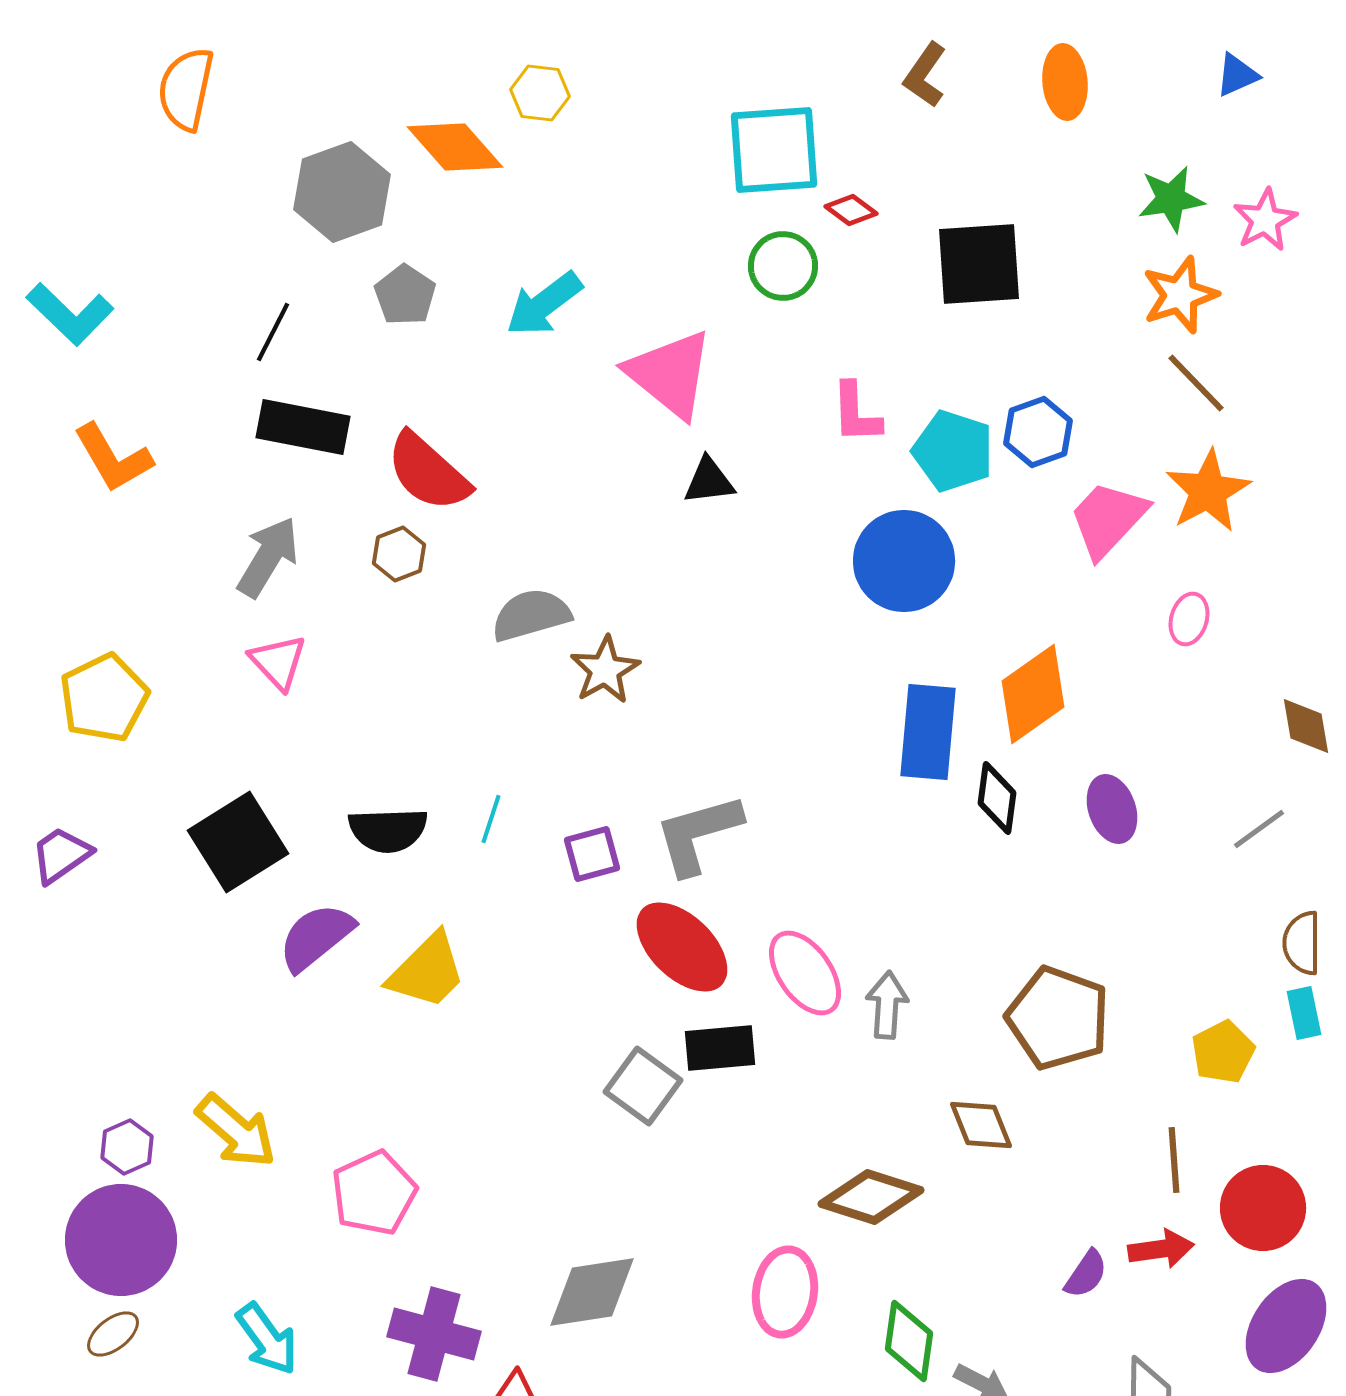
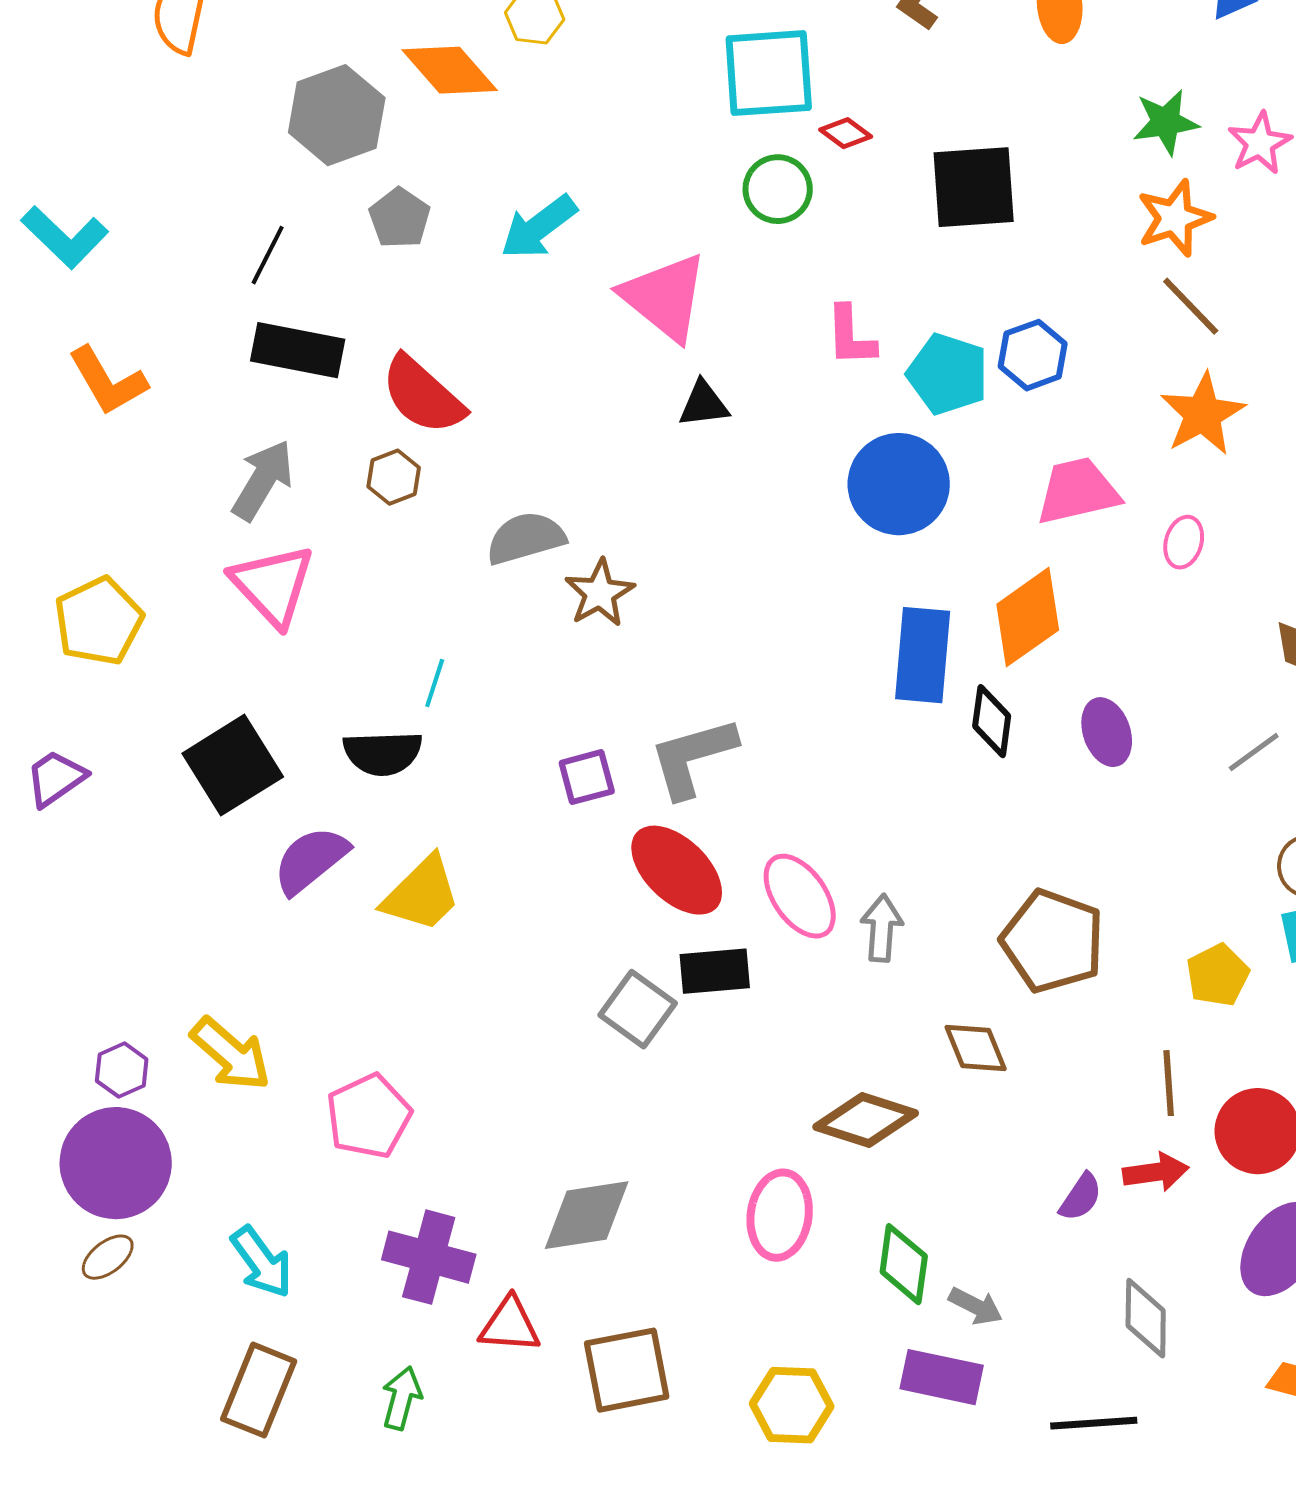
pink trapezoid: (1108, 519) -> (1078, 491), moved, turned 34
pink triangle: (278, 662) -> (273, 585), size x1.5
cyan line: (491, 819) -> (435, 683), moved

